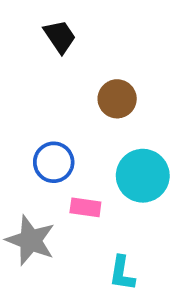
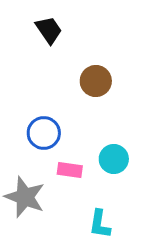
cyan circle: (143, 176) -> (114, 159), moved, size x0.7

